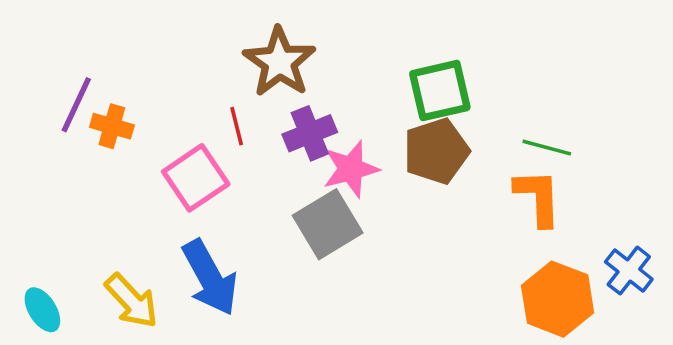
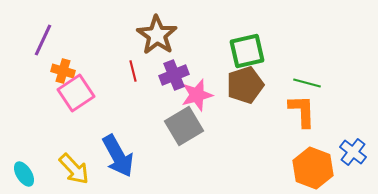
purple line: (76, 105) -> (43, 40), moved
pink square: (196, 178) -> (76, 93), moved

